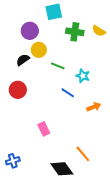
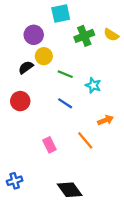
green cross: (75, 32) -> (84, 36), turned -30
blue line: (68, 93) -> (65, 103), moved
orange line: (83, 154) -> (85, 140), moved

